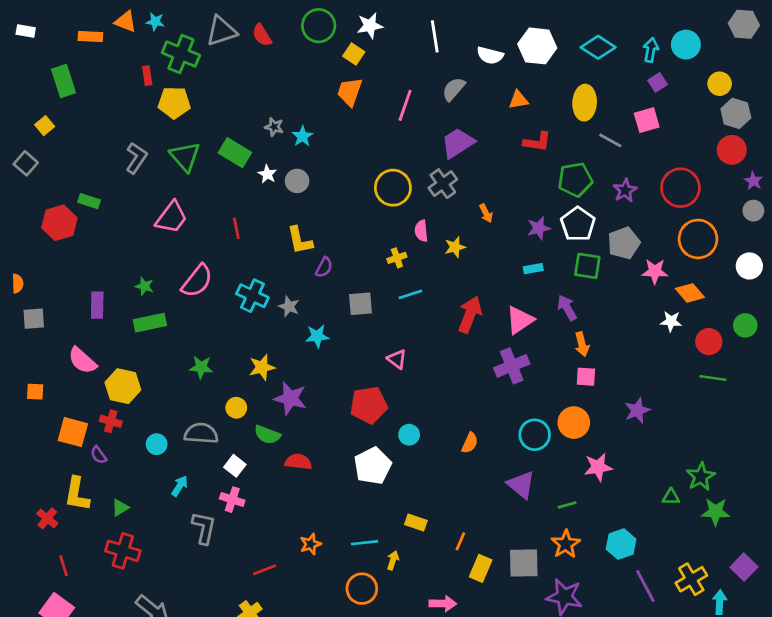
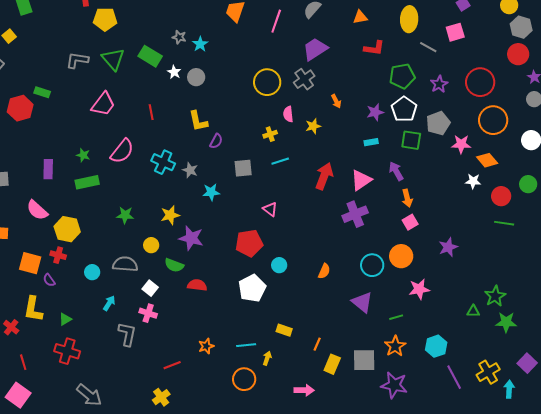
gray L-shape: (136, 158) -> (77, 60), turned -115
pink square: (586, 377) -> (410, 222), turned -35

